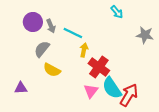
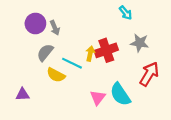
cyan line: (73, 33) -> (72, 63), moved
gray star: (145, 35) -> (140, 43), moved
red cross: (99, 67) -> (106, 50), moved, turned 35
red arrow: (129, 95) -> (149, 74), moved

